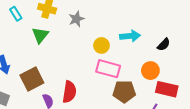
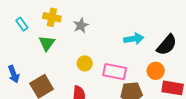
yellow circle: (101, 45) -> (85, 63), moved
black semicircle: (164, 45) -> (167, 45), size x1.6

